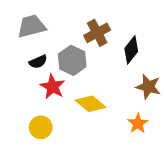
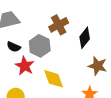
black semicircle: (38, 62) -> (14, 47), turned 48
yellow diamond: (91, 104) -> (54, 79), turned 30

